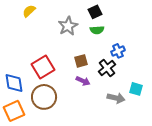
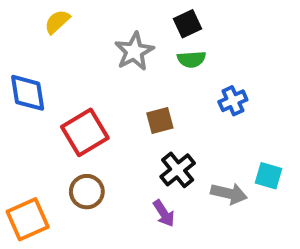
black cross: (107, 68) -> (178, 170), moved
purple arrow: (83, 81) -> (164, 213), moved, turned 32
blue diamond: (14, 83) -> (28, 93), moved
brown circle: (44, 97) -> (87, 192), size x0.7

